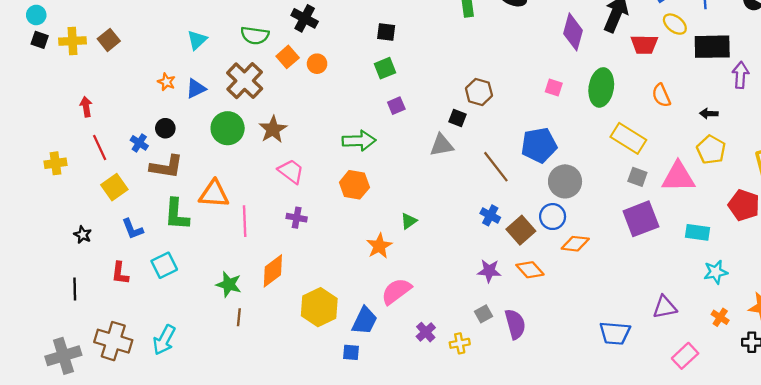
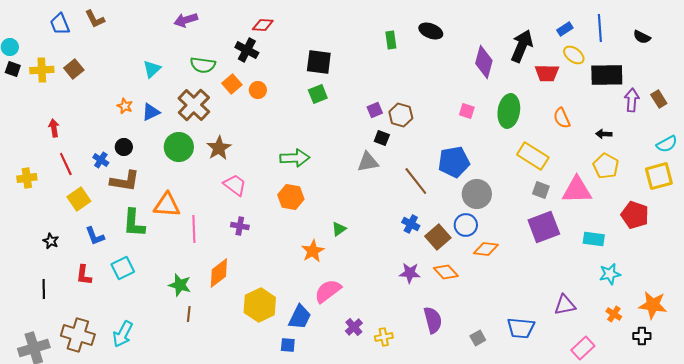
black square: (386, 32) -> (319, 62), size x1.5
purple square: (396, 106) -> (375, 110), moved
gray square: (483, 314) -> (478, 338), moved

